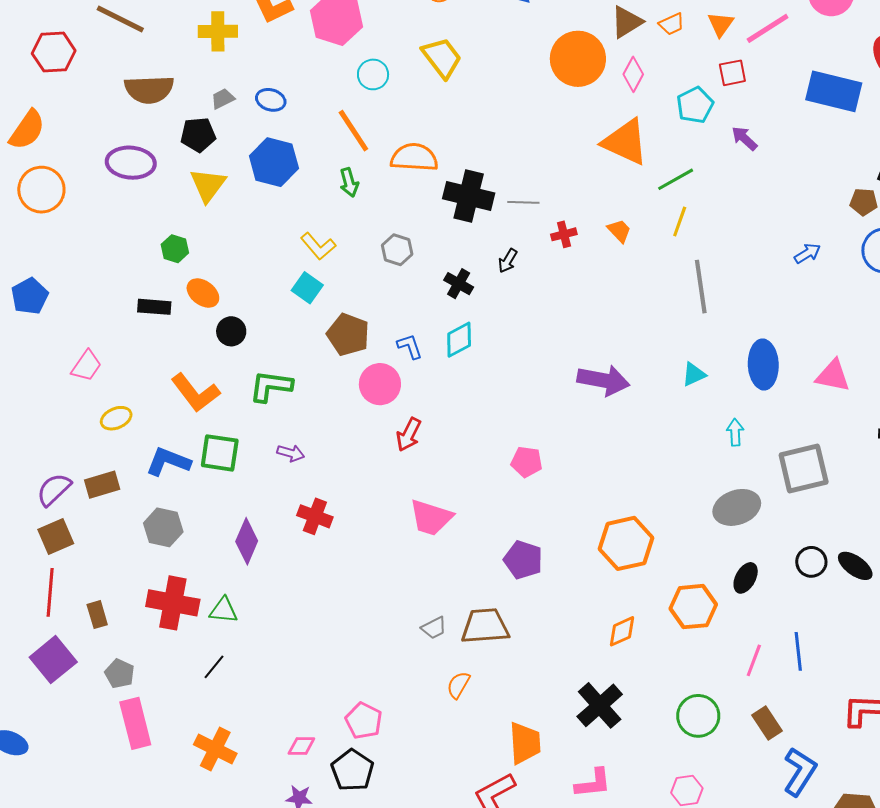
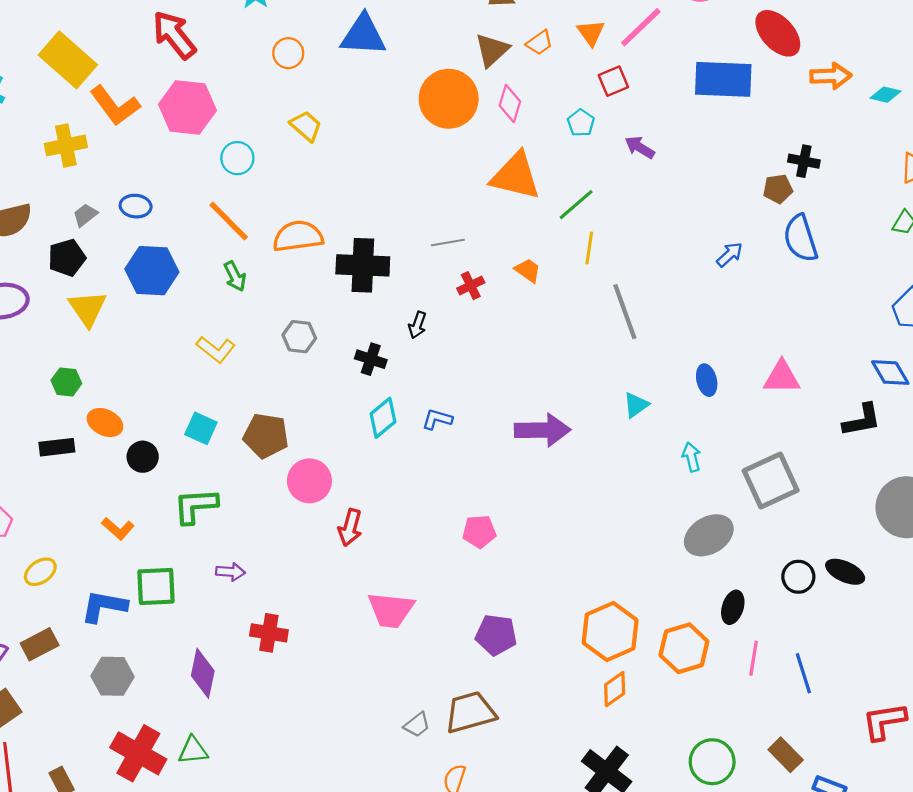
yellow trapezoid: (442, 58) -> (306, 126), size x0.7
cyan pentagon: (695, 105) -> (581, 123), size x0.7
gray line: (523, 202) -> (448, 243), moved
cyan square: (307, 288) -> (201, 428), moved
blue L-shape: (410, 346) -> (437, 419), moved, turned -44
blue ellipse: (763, 364) -> (707, 380), size x0.6
orange L-shape: (195, 393) -> (118, 529), size x0.6
orange hexagon: (626, 543) -> (610, 631), moved
red cross: (173, 603) -> (138, 753), turned 30
pink line: (754, 660) -> (754, 658), moved

